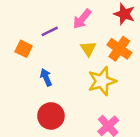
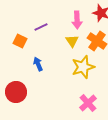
pink arrow: (82, 19) -> (77, 20), moved, turned -42
red circle: (51, 116) -> (16, 92), moved

